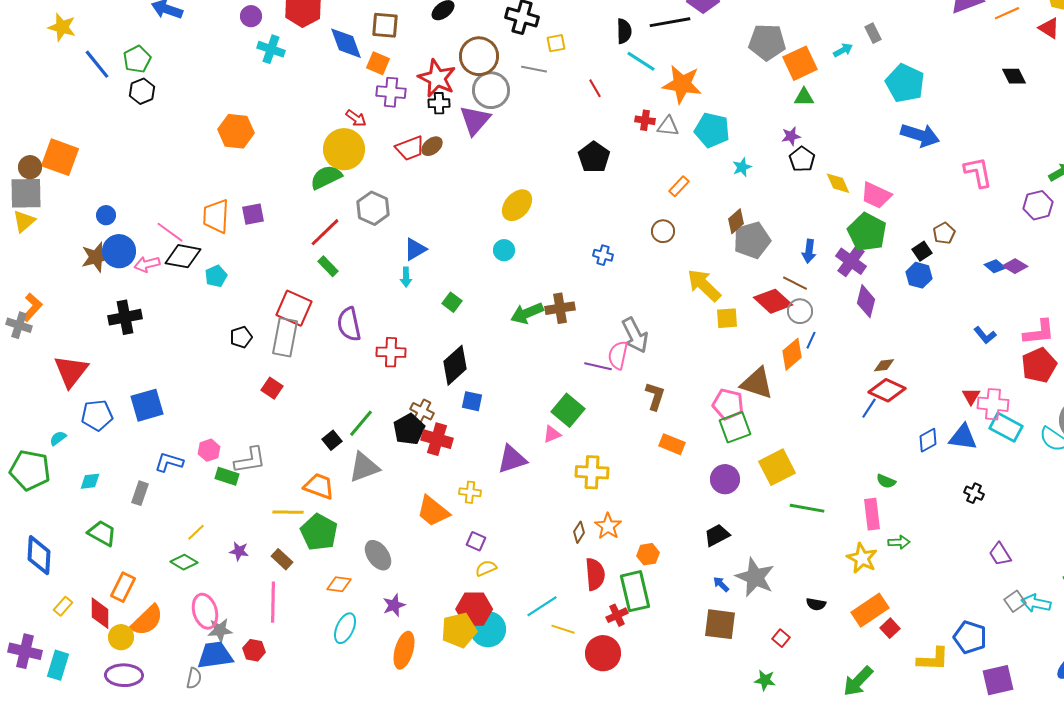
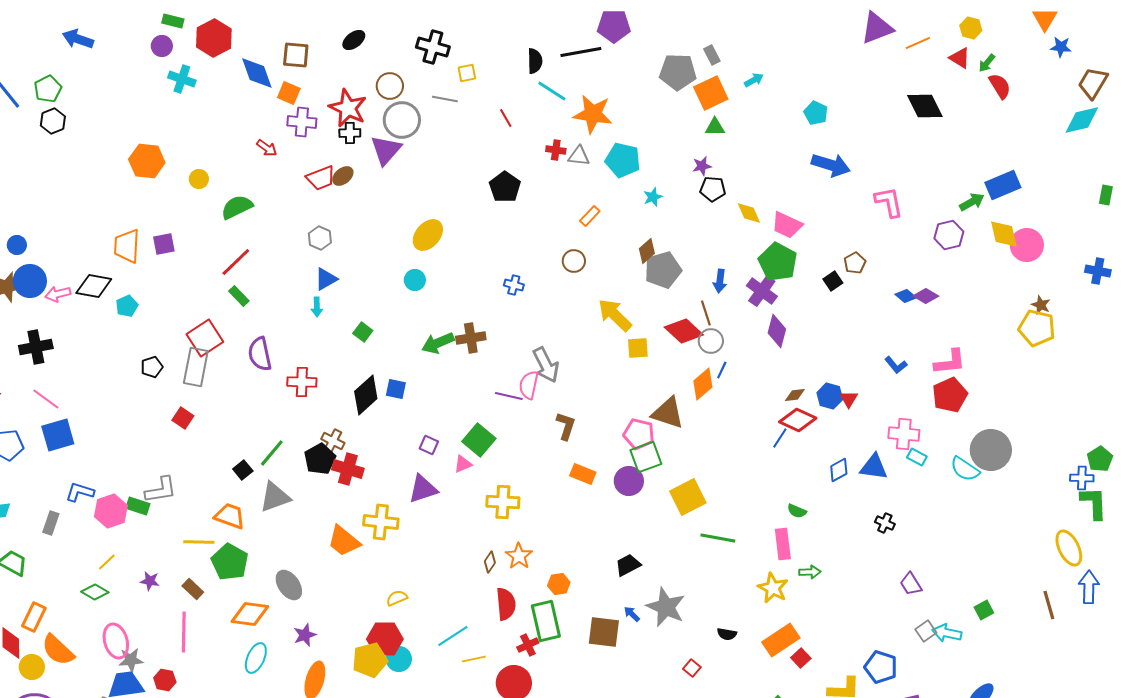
gray rectangle: (873, 33) -> (712, 55), moved
brown circle: (479, 56) -> (390, 86), size x0.7
black diamond: (1014, 76) -> (925, 106), size x1.5
cyan pentagon: (905, 83) -> (816, 113), size x0.6
yellow circle: (344, 149) -> (199, 179), moved, size x0.5
black pentagon: (802, 159) -> (713, 189), turned -30
gray hexagon: (373, 208) -> (320, 238), moved, size x0.7
pink line: (170, 232) -> (46, 399), moved
blue hexagon: (919, 275) -> (830, 396), moved
brown line: (795, 283) -> (706, 313), turned 45
red square: (294, 308) -> (205, 338), turned 33
red triangle: (971, 396) -> (849, 399), moved
blue square: (472, 401) -> (396, 389), moved
cyan rectangle: (1006, 427) -> (917, 457), size x0.6
pink hexagon: (209, 450) -> (111, 511), moved, size x1.5
purple circle: (725, 479) -> (629, 481), moved
yellow cross: (470, 492) -> (381, 522), size x1.6
purple square: (476, 541) -> (429, 445), moved
orange diamond: (339, 584) -> (250, 614), size x1.5
orange semicircle: (147, 620) -> (58, 650), turned 87
brown square: (720, 624) -> (604, 632), moved
cyan circle: (488, 629) -> (399, 659), size x0.7
yellow line: (563, 629) -> (474, 659), turned -30

